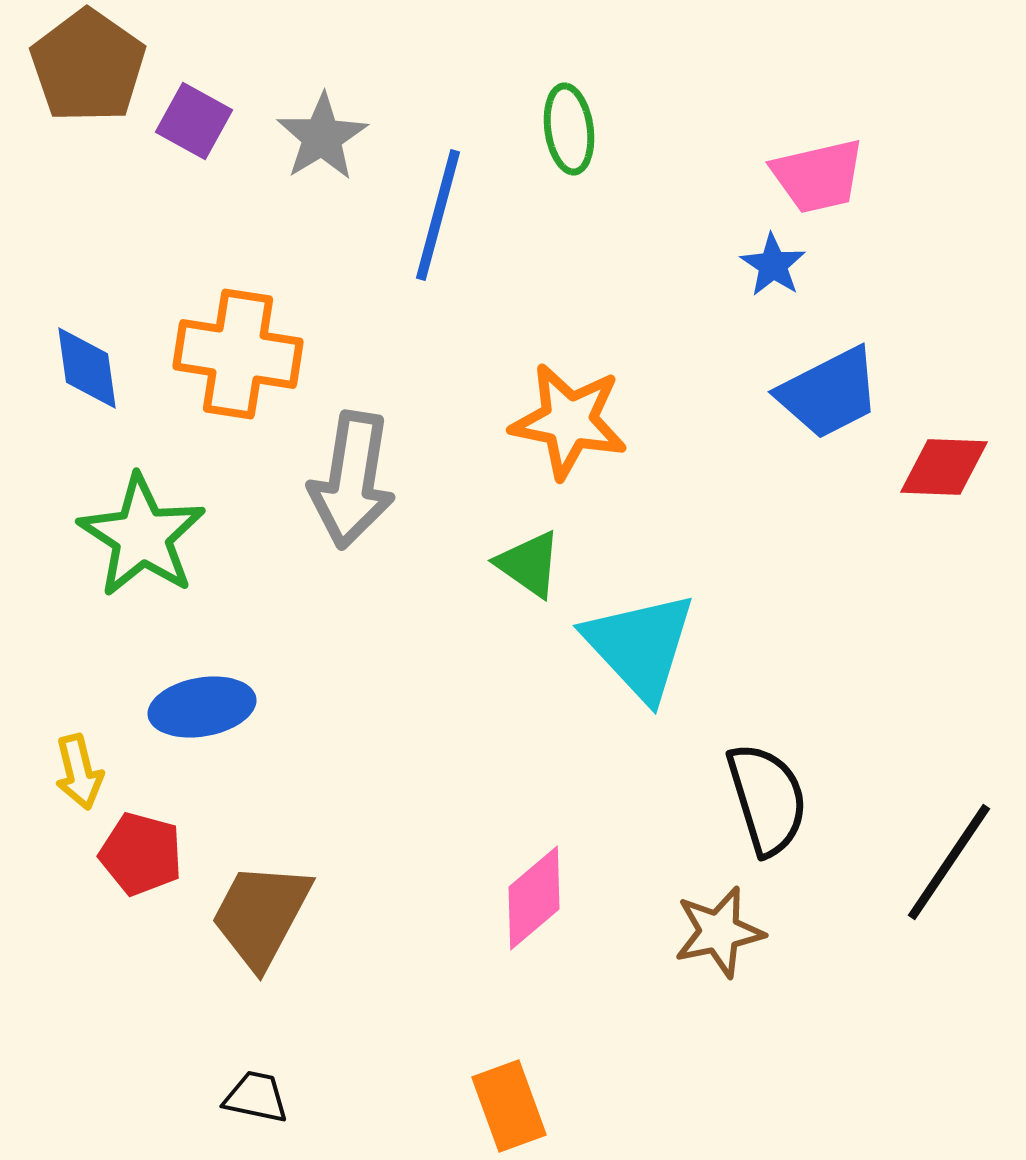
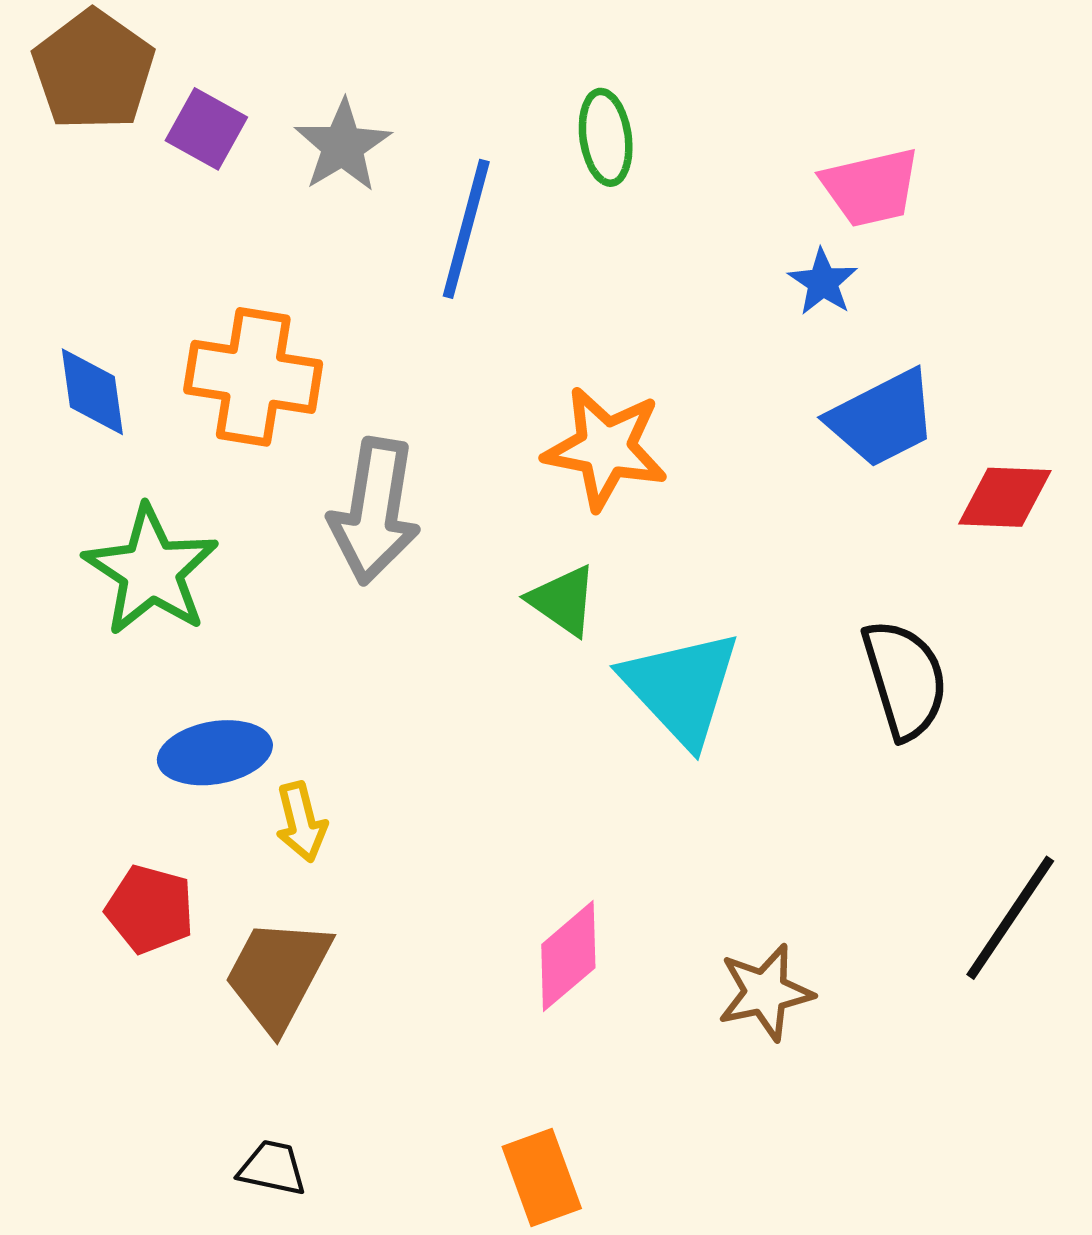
yellow arrow: (79, 772) -> (301, 822), moved
black semicircle: (767, 799) -> (905, 679), moved

